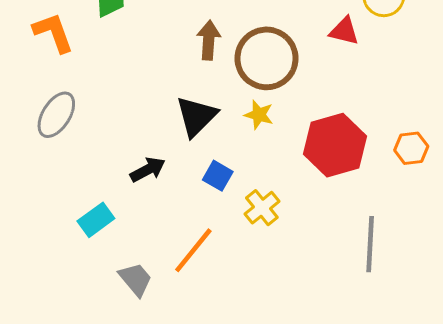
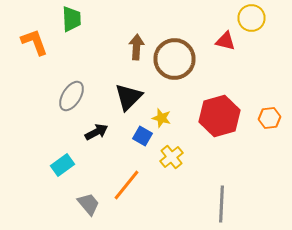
gray ellipse: (56, 115) -> (72, 96), moved
yellow star: (259, 115) -> (162, 118), moved
gray line: (370, 244) -> (222, 204), moved

